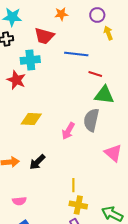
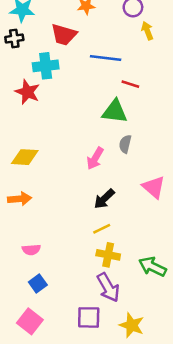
green triangle: (104, 95) -> (115, 111), moved
yellow diamond: (31, 119) -> (25, 157), moved
gray semicircle: (91, 120) -> (125, 144), size x0.6
black arrow: (37, 162) -> (104, 199), moved
yellow line: (73, 185) -> (102, 229), turned 64

